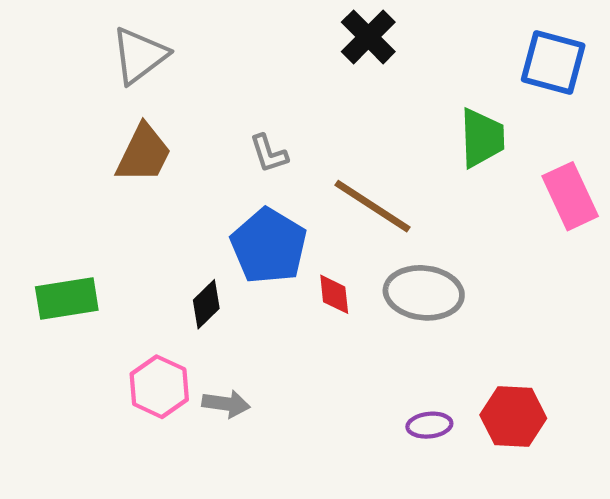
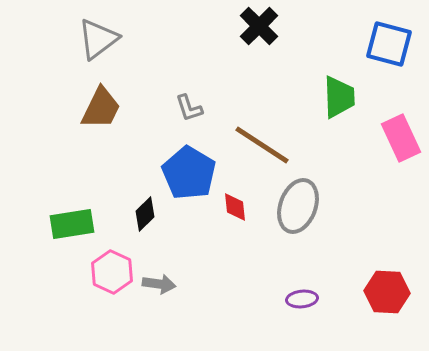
gray ellipse: (424, 293) -> (298, 206), turned -76
green rectangle: (67, 299) -> (72, 224), moved
red hexagon: (513, 417) -> (387, 292), moved

